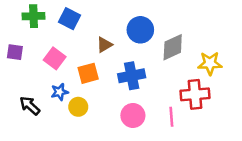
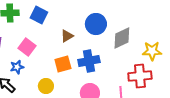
orange square: (88, 73) -> (63, 64), moved
blue star: (60, 92) -> (17, 67), moved

